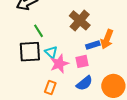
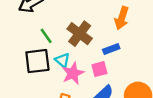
brown cross: (80, 20) -> (80, 34), moved
orange arrow: (107, 39) -> (122, 18), moved

